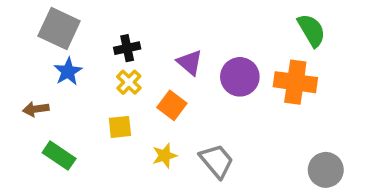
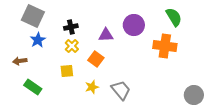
purple triangle: (190, 62) -> (106, 35), turned -42
purple circle: (240, 77) -> (134, 25), moved
gray circle: (326, 170) -> (194, 95), moved

